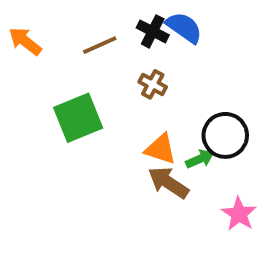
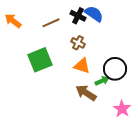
orange triangle: (161, 149) -> (82, 66), moved

